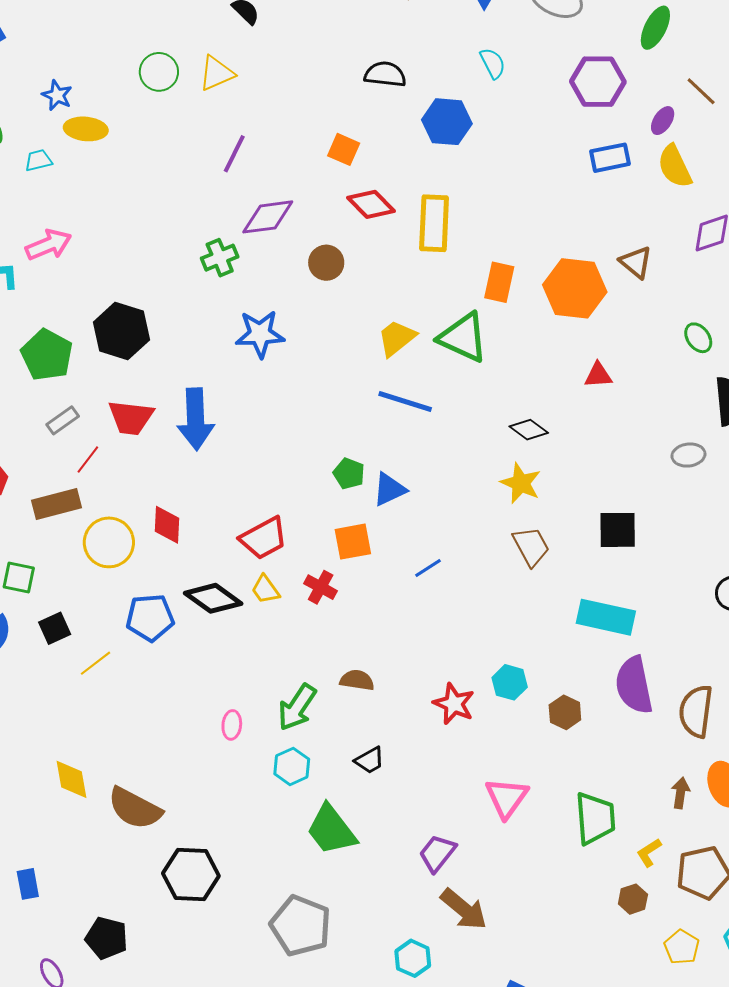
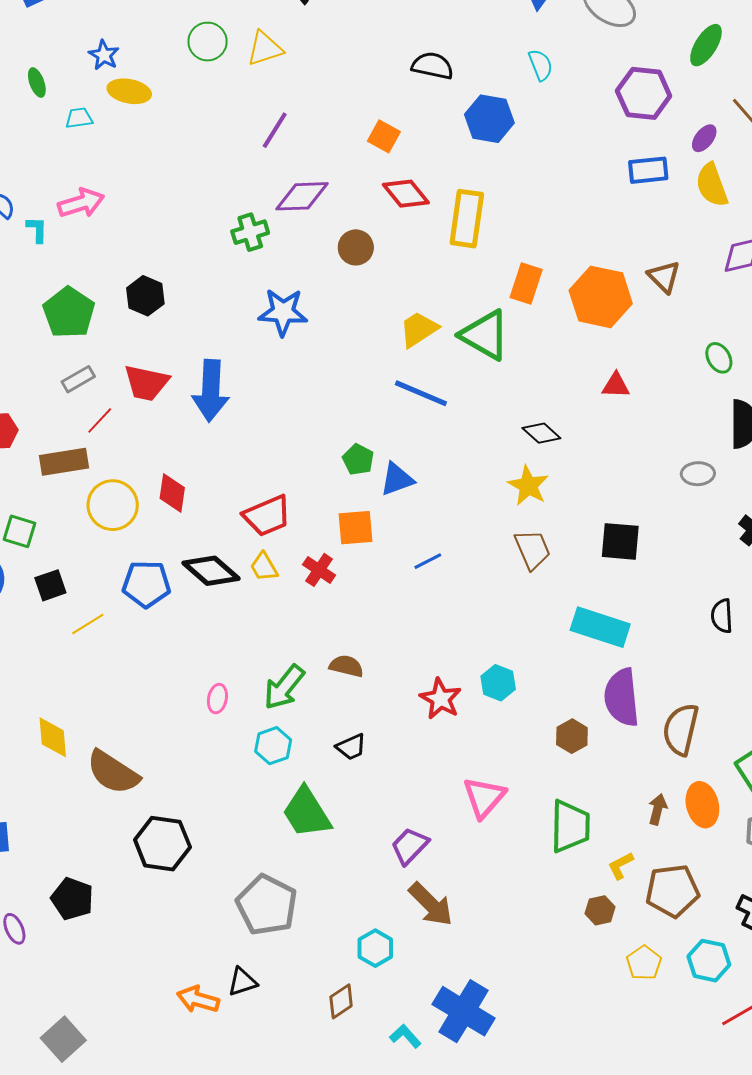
black hexagon: (121, 331) -> (145, 296), size x0.7
brown hexagon: (565, 712) -> (572, 736), moved

